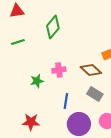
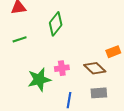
green star: (37, 81) -> (39, 80), size x1.6
gray rectangle: (95, 94) -> (99, 93), turned -35

